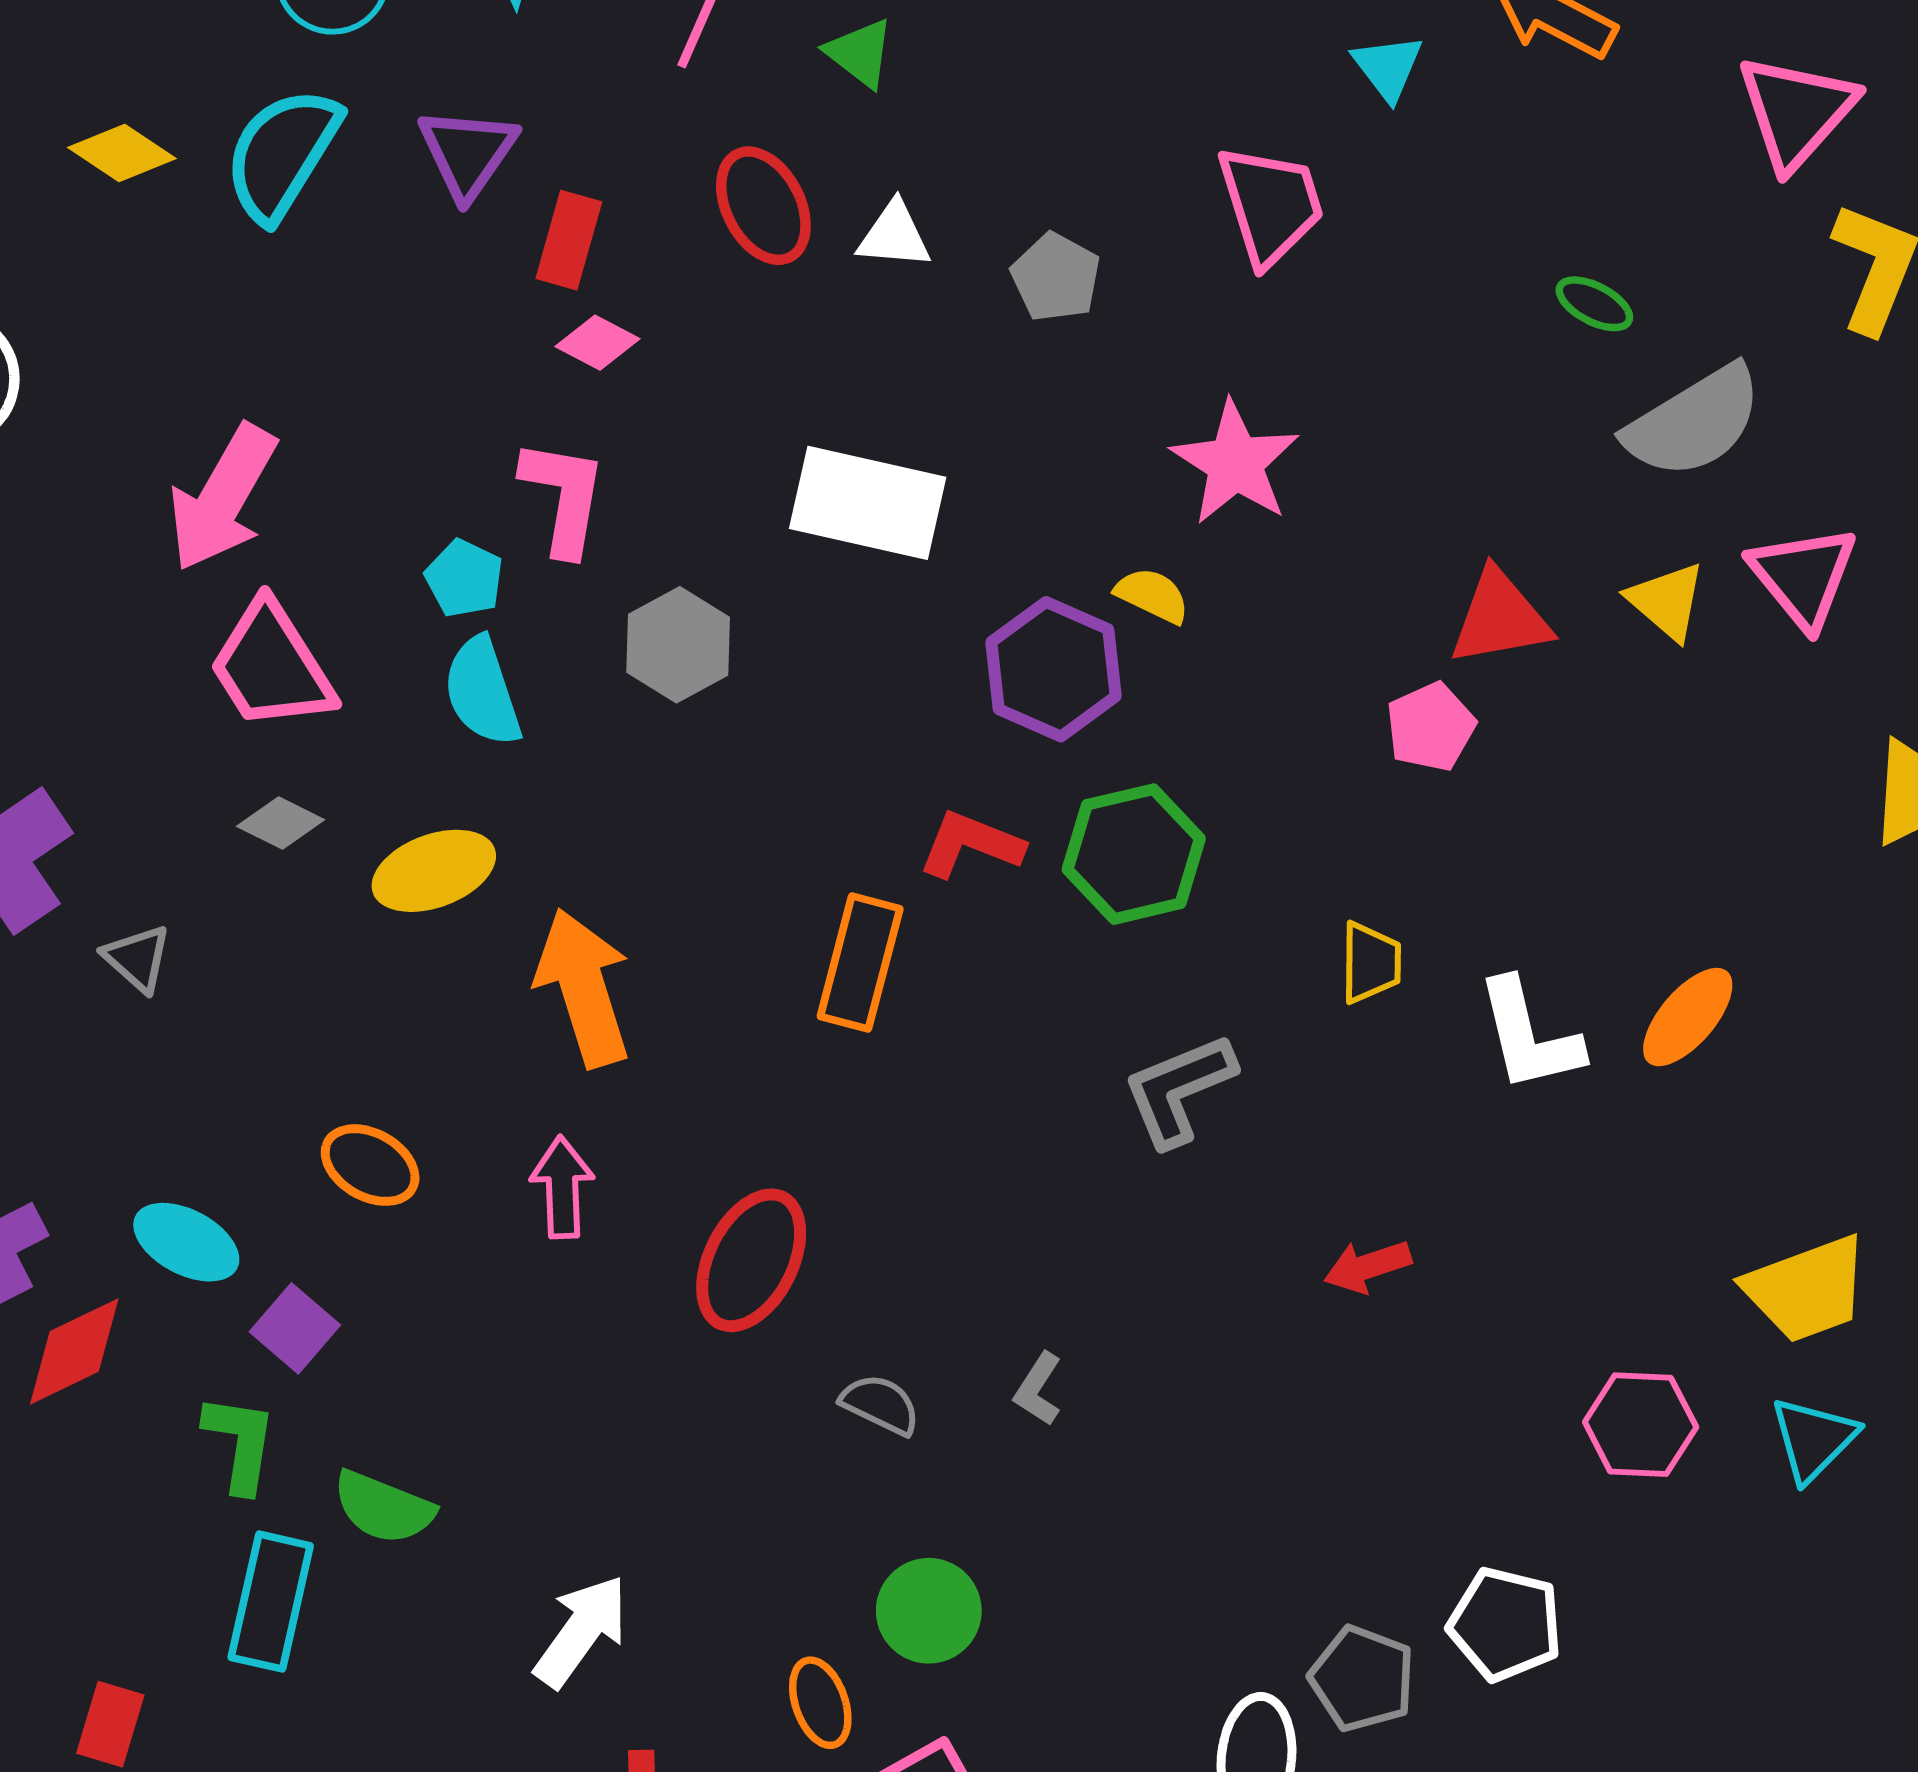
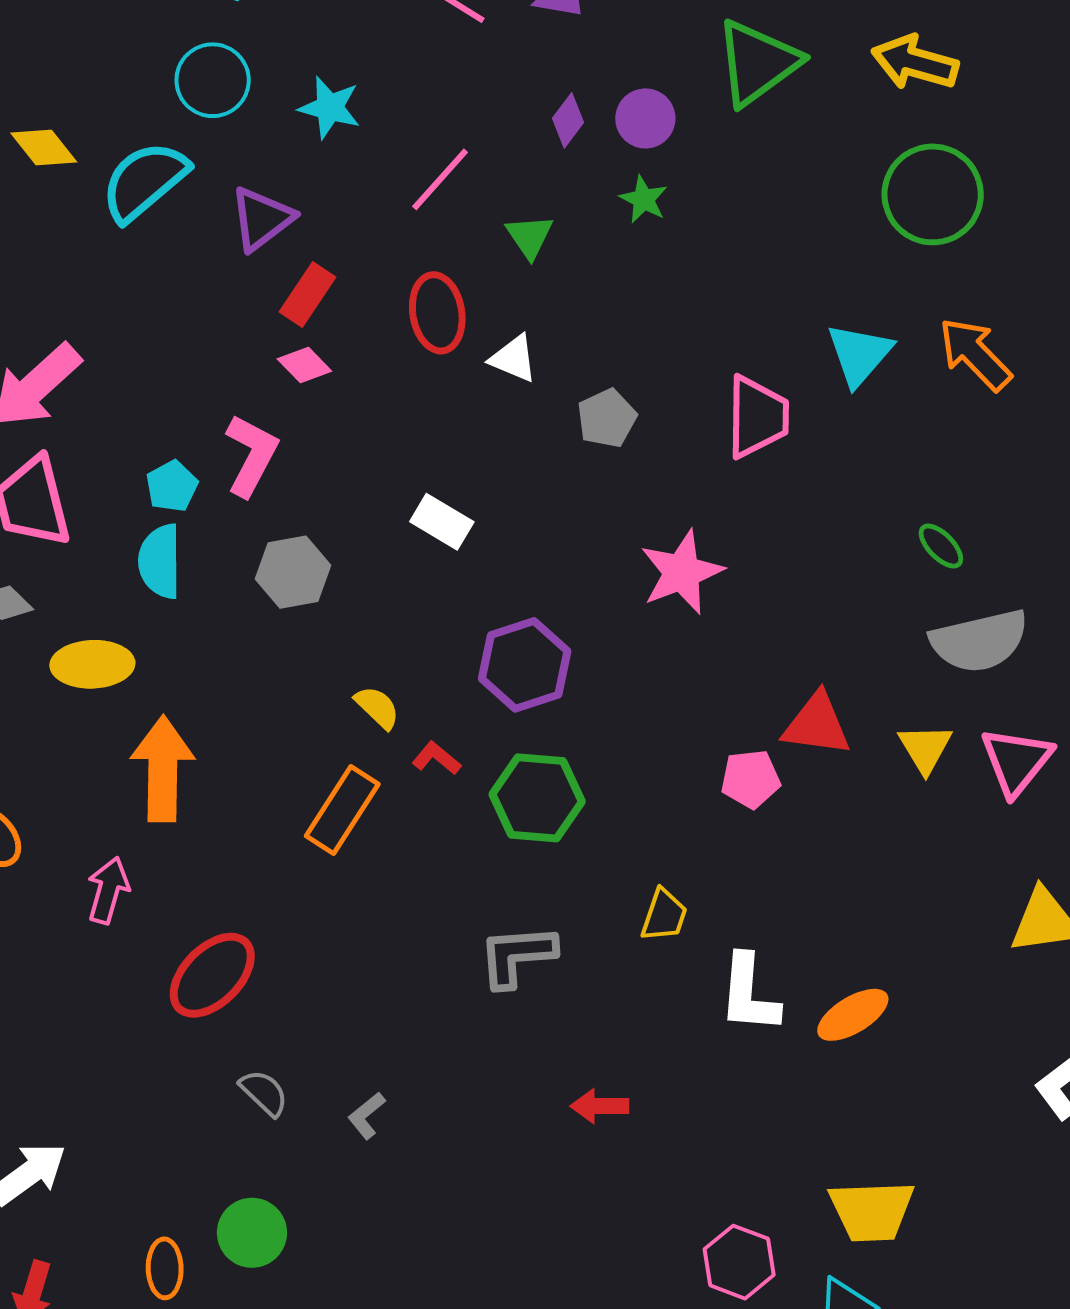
cyan triangle: (1388, 67) -> (859, 354), size x1.4
white rectangle: (868, 503) -> (442, 522), size x0.6
yellow semicircle: (1152, 595) -> (377, 707), moved
red L-shape: (971, 844) -> (436, 758), size x0.7

